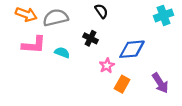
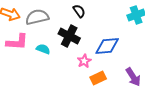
black cross: (90, 38) -> (69, 36), size x1.5
orange rectangle: (122, 84) -> (98, 78), turned 35

